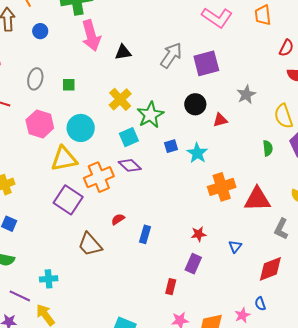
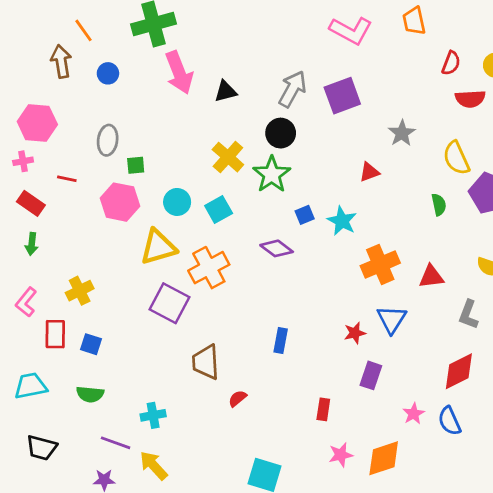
green square: (69, 85) -> (136, 165), moved
black circle: (195, 104) -> (281, 133), moved
cyan circle: (81, 128) -> (177, 202), size x0.7
cyan square: (129, 137) -> (219, 209), moved
purple diamond: (130, 165) -> (277, 248), moved
red triangle: (257, 199) -> (431, 277), size x0.7
red semicircle: (118, 219) -> (237, 398), moved
brown trapezoid: (90, 245) -> (206, 362), turned 44
blue triangle: (235, 247) -> (392, 319), moved, size x1.6
purple rectangle: (193, 264) -> (371, 375), moved
blue semicircle: (260, 304) -> (449, 421), size x1.5
pink star: (242, 315) -> (414, 414), moved

